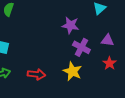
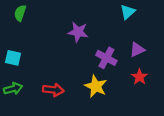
purple star: (70, 25) -> (78, 32), moved
purple triangle: (107, 40) -> (137, 50), turned -32

